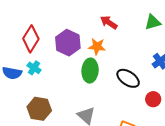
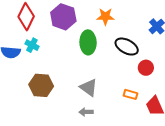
orange star: (97, 46) -> (105, 17), moved
red circle: (153, 99) -> (146, 68), moved

